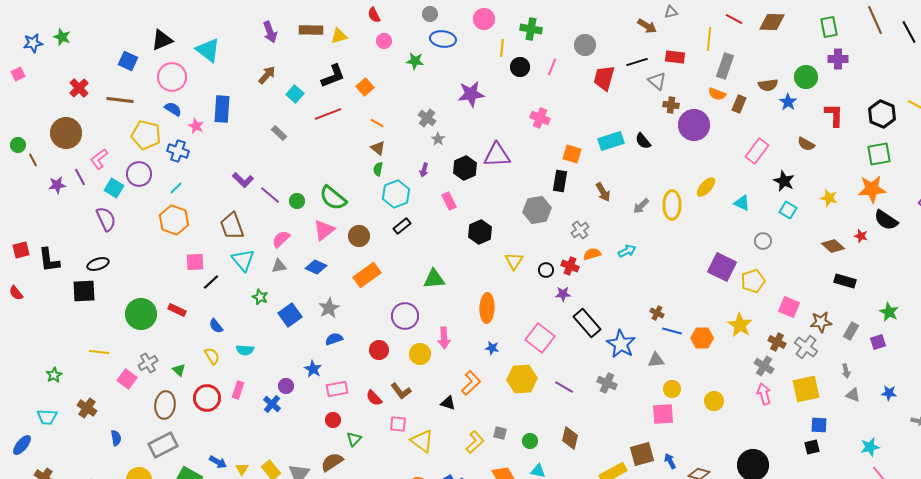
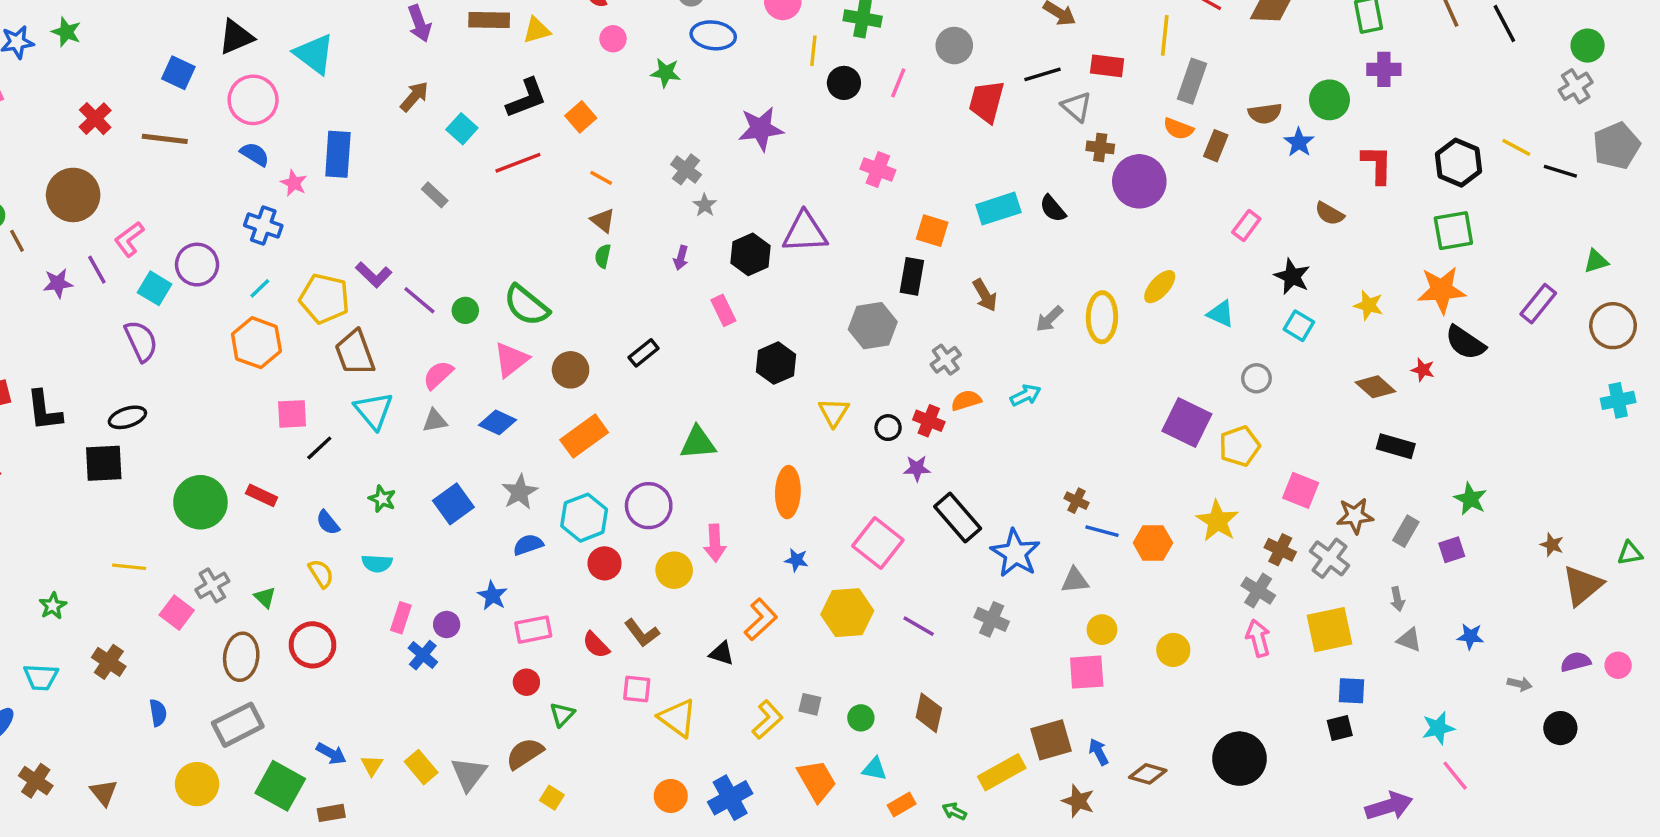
yellow pentagon: (146, 135) -> (324, 299), moved
pink rectangle: (757, 151) -> (1246, 226), size x0.7
cyan hexagon: (396, 194) -> (584, 518), moved
green star: (260, 297) -> (382, 499), moved
pink rectangle: (238, 390) -> (401, 618), moved

